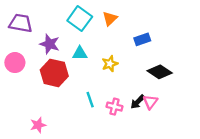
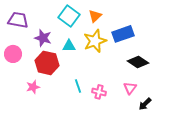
blue rectangle: (142, 39) -> (123, 34), size x1.5
yellow star: (110, 64) -> (95, 41), moved, size x1.6
black arrow: (138, 102) -> (145, 104), moved
pink star: (38, 125) -> (33, 87), moved

